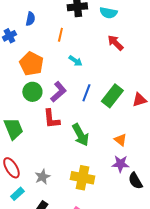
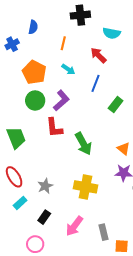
cyan semicircle: (108, 13) -> (112, 33), moved
red arrow: (115, 43) -> (98, 55), moved
cyan arrow: (75, 61) -> (68, 69), moved
blue line: (86, 93) -> (95, 83), moved
green rectangle: (112, 96) -> (116, 104), size x0.7

